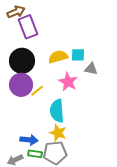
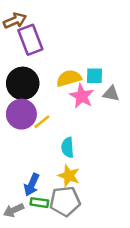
pink star: (68, 82) -> (82, 96), moved
cyan semicircle: (57, 111) -> (68, 147), size x0.7
blue arrow: (29, 140) -> (32, 185), turned 108

